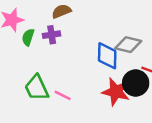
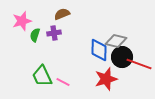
black circle: (136, 83) -> (122, 57), moved
red star: (116, 92) -> (106, 79), turned -30

